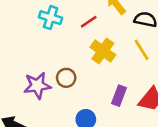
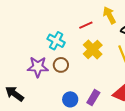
cyan cross: (51, 18) -> (56, 41), moved
purple rectangle: (119, 96) -> (93, 98), moved

